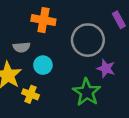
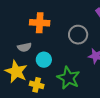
gray circle: (88, 40) -> (78, 35), size x0.7
green star: (87, 92) -> (68, 78), moved

